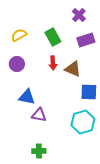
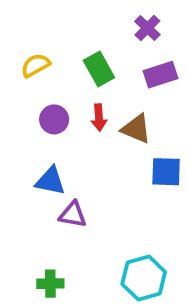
purple circle: (17, 64) -> (54, 119), moved
cyan hexagon: (83, 122) -> (144, 278), moved
green cross: (39, 151) -> (50, 284), moved

